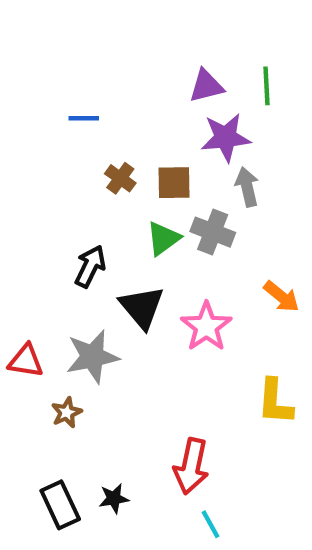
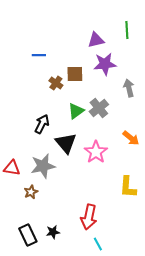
green line: (266, 86) -> (127, 30), moved
brown square: (174, 183) -> (75, 74), moved
gray arrow: (247, 187) -> (129, 88), moved
gray cross: (213, 232) -> (99, 108), turned 30

